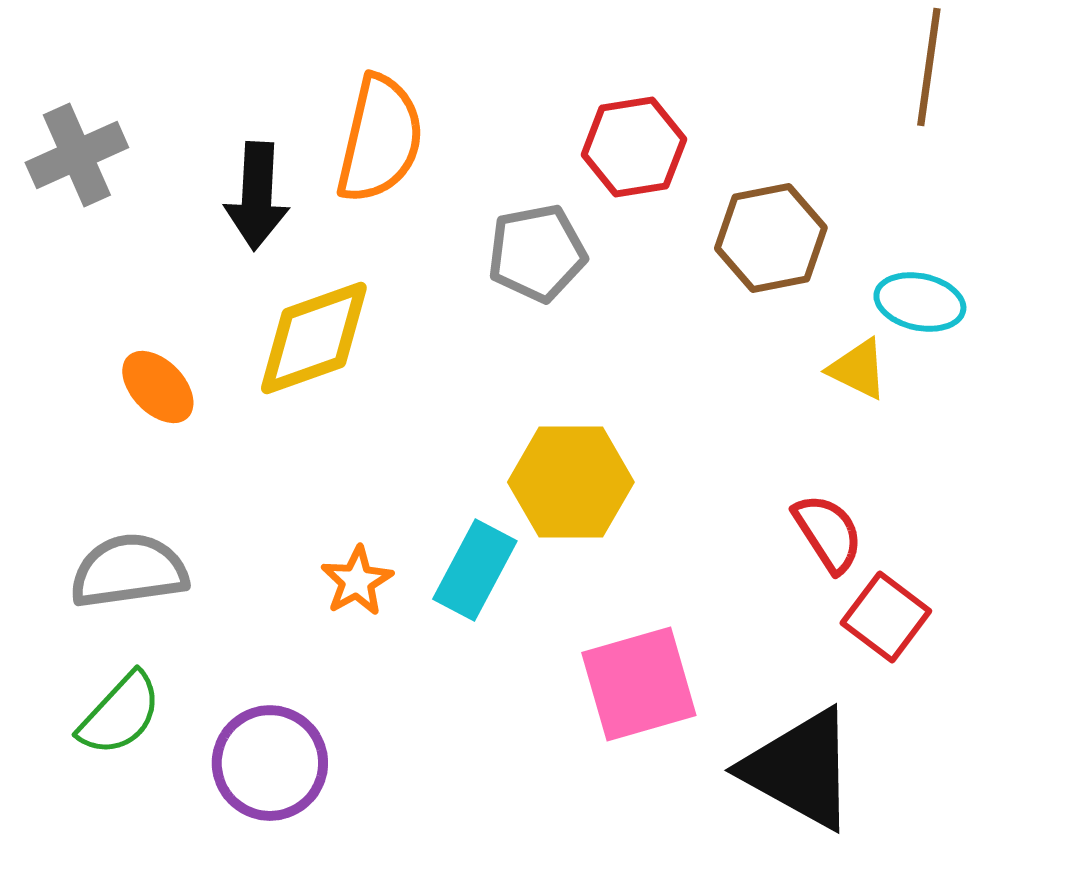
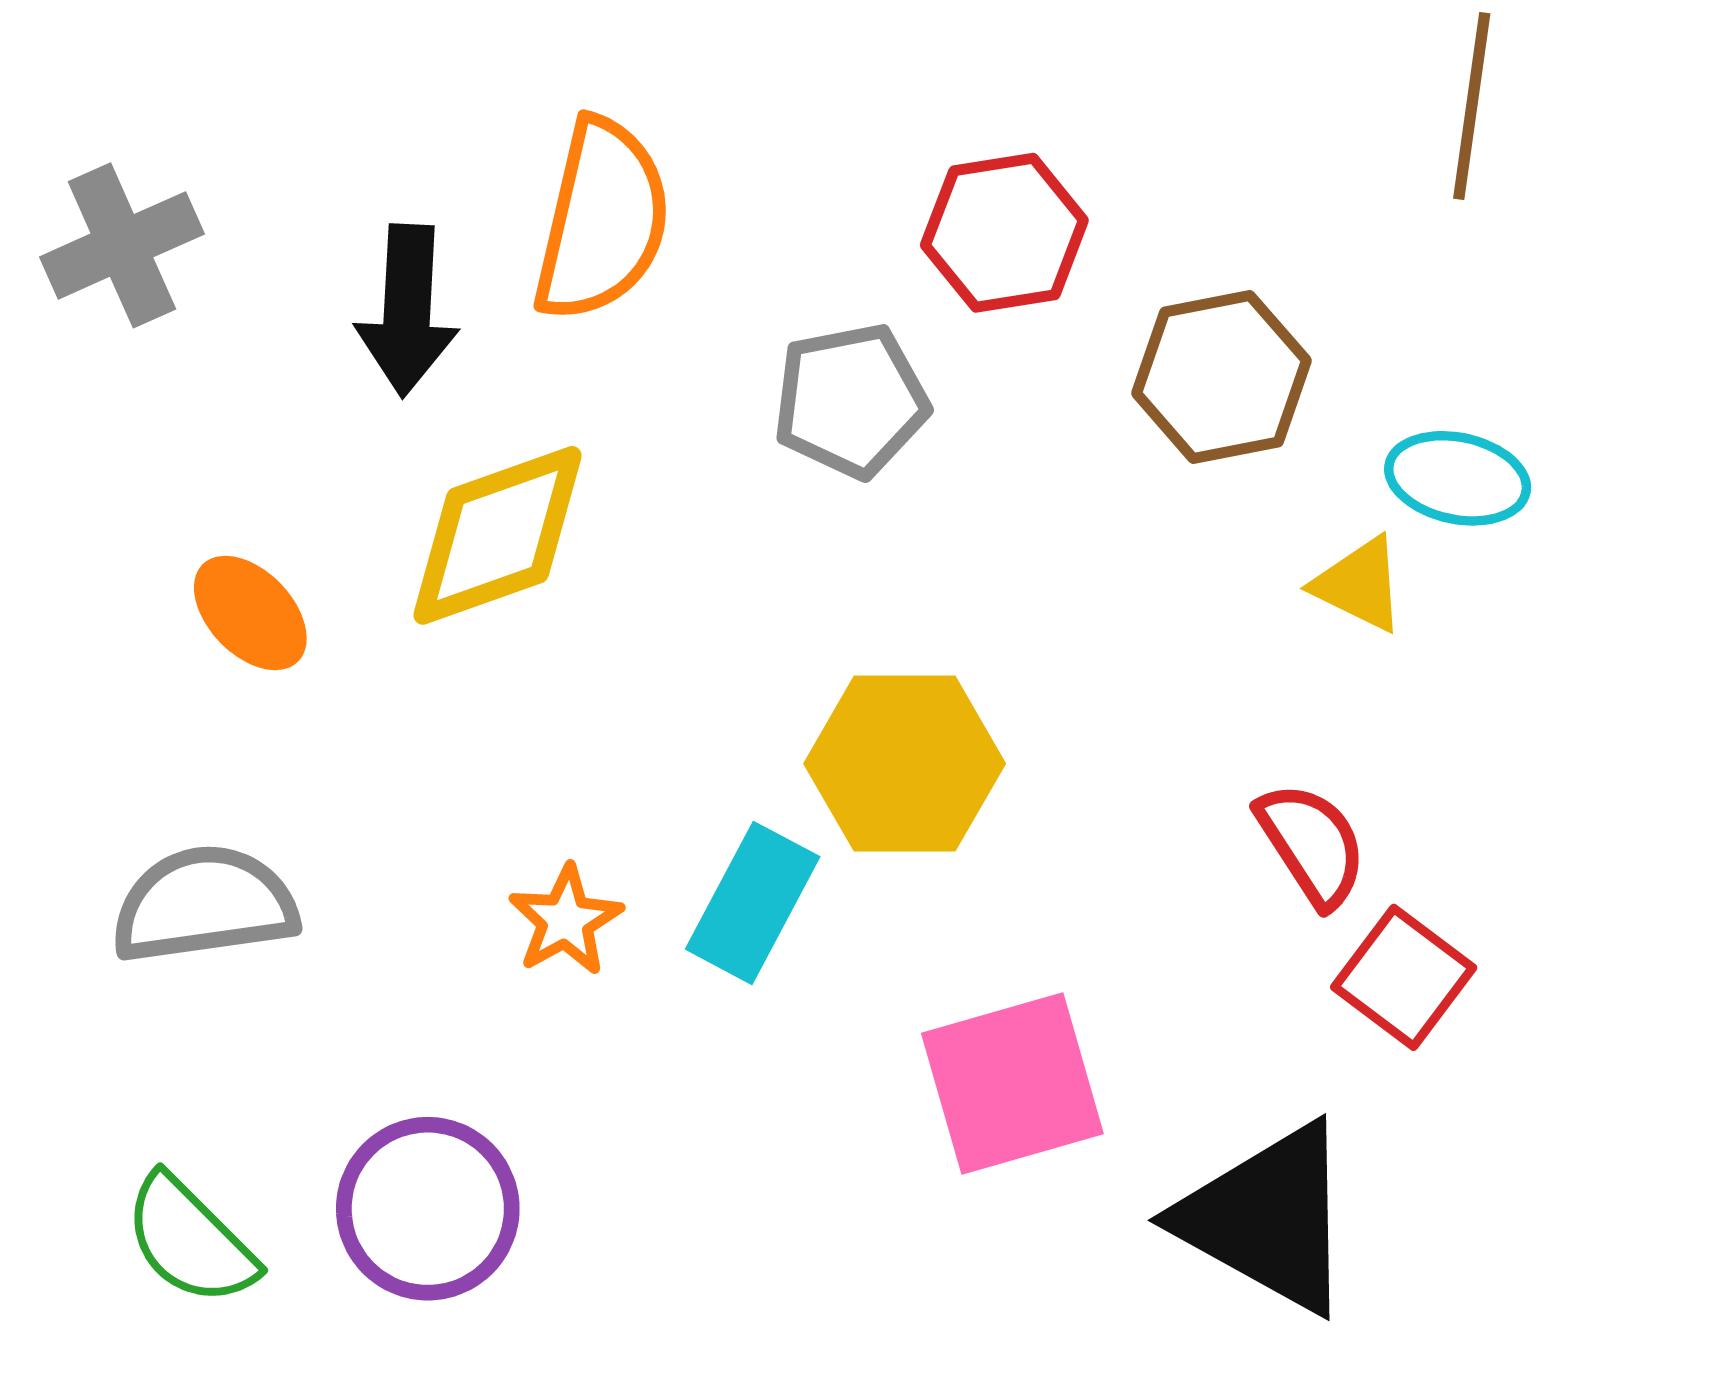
green semicircle: (120, 714) -> (190, 1240), moved, turned 92

